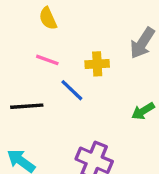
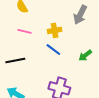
blue line: (72, 90) -> (53, 50), moved

